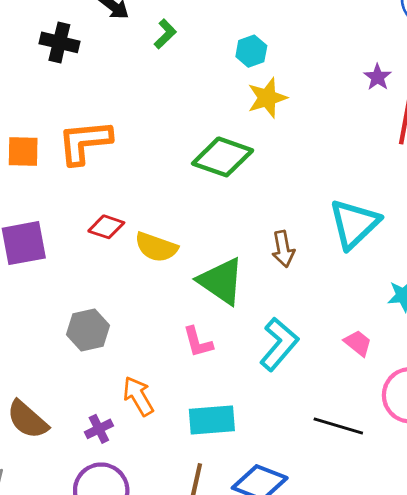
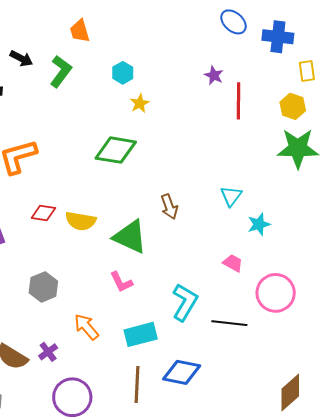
green L-shape: (165, 34) -> (61, 71), size x1.5
yellow star: (267, 98) -> (140, 103), size x0.7
cyan triangle: (354, 224) -> (231, 196), moved, size x0.6
cyan L-shape: (279, 344) -> (185, 302), moved
purple cross: (99, 429) -> (48, 352), moved

